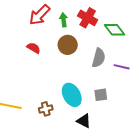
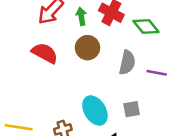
red semicircle: (34, 48) -> (45, 53), size x1.5

